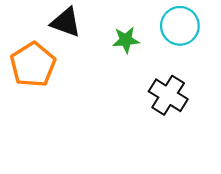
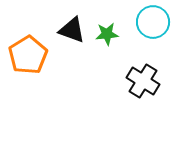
black triangle: (66, 22) -> (72, 30), moved

